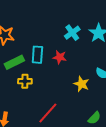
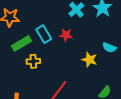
cyan rectangle: (37, 55) -> (44, 34), turned -30

